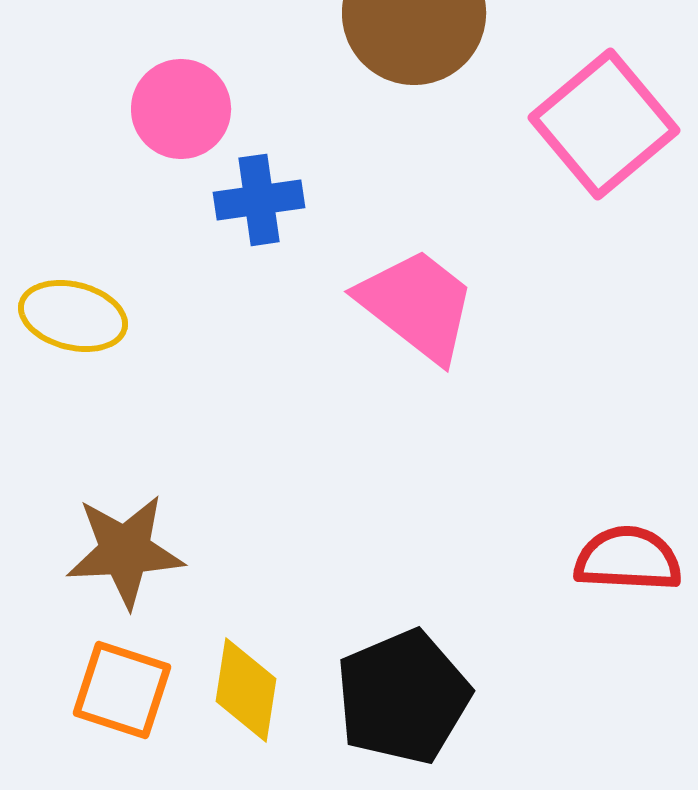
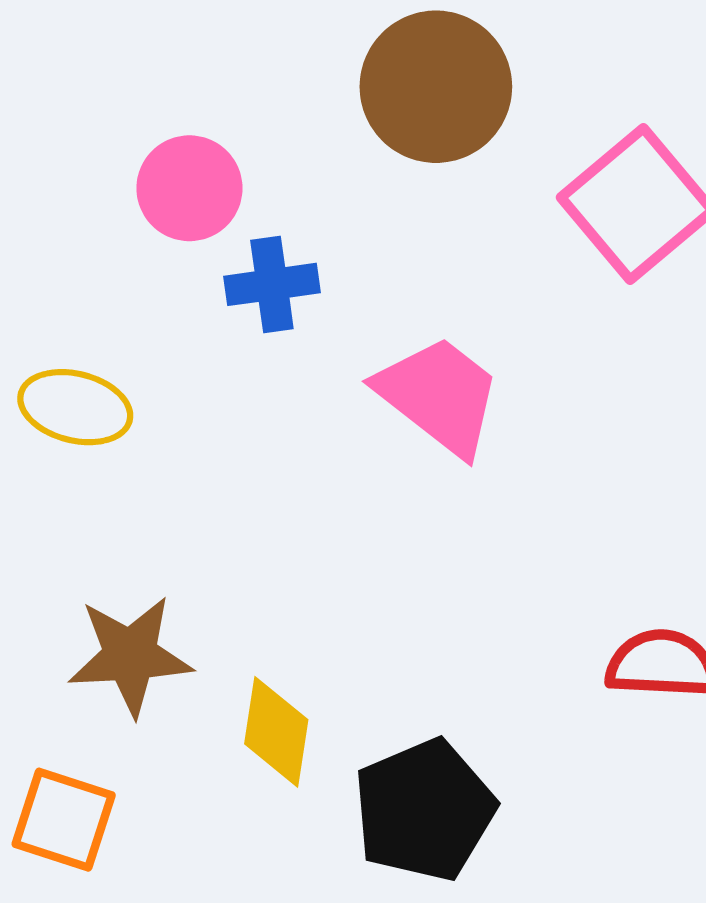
orange square: (122, 690) -> (64, 820), moved
yellow diamond: (246, 690) -> (276, 732), moved

